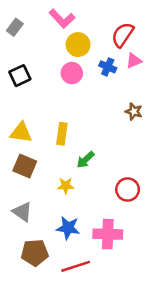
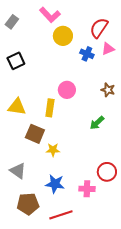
pink circle: (72, 73) -> (67, 90), moved
green arrow: (85, 160) -> (97, 123), moved
brown square: (25, 166) -> (35, 134), moved
red circle: (128, 189) -> (107, 172), moved
pink cross: (108, 234) -> (87, 189), size x0.7

